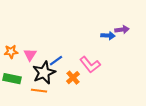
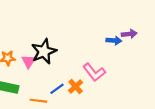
blue line: (56, 61) -> (57, 89), moved
black star: (44, 73) -> (44, 51), moved

